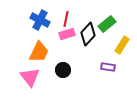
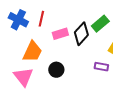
red line: (66, 19) -> (41, 19), moved
blue cross: (40, 20) -> (18, 20), moved

